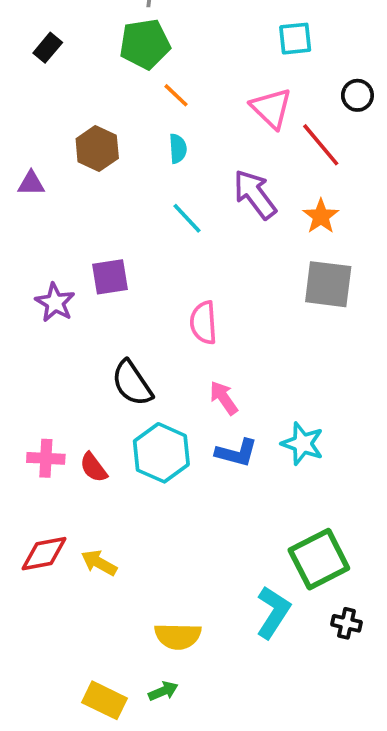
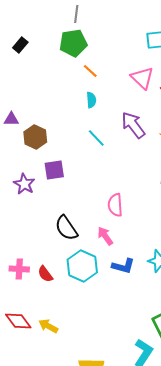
brown hexagon: (97, 149) -> (35, 137), moved
pink semicircle: (203, 323) -> (115, 205), moved
pink arrow: (224, 398) -> (105, 236), moved
red diamond: (44, 554) -> (18, 321), turned 64

